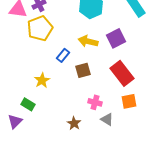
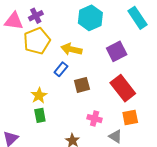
yellow arrow: (88, 41) -> (71, 49), moved
green rectangle: (28, 104) -> (40, 115), moved, turned 48
gray triangle: (107, 119) -> (115, 136), moved

